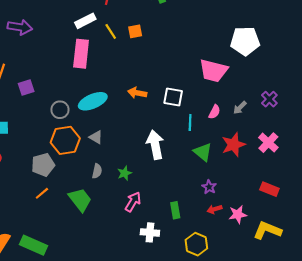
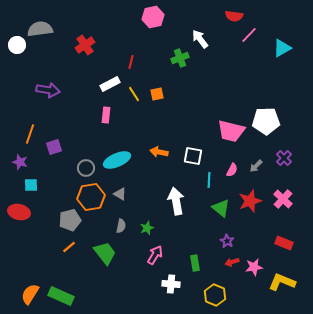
white pentagon: (245, 41) -> (266, 121), moved
pink rectangle: (81, 54) -> (106, 115), size x0.6

